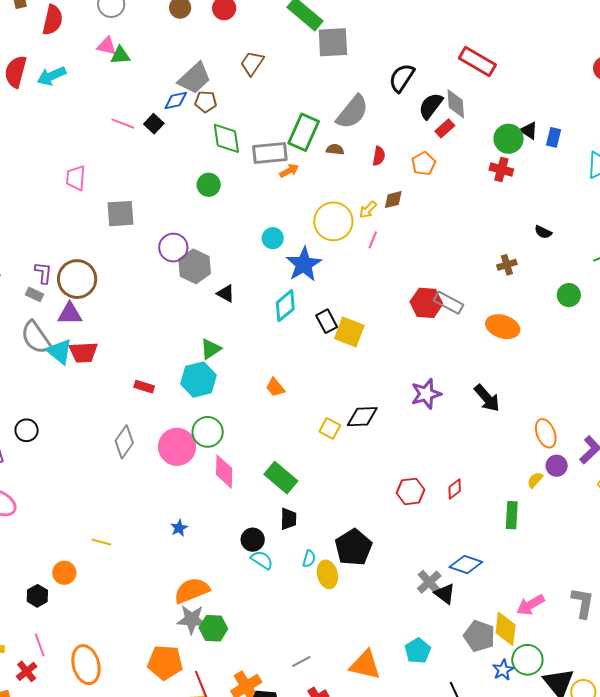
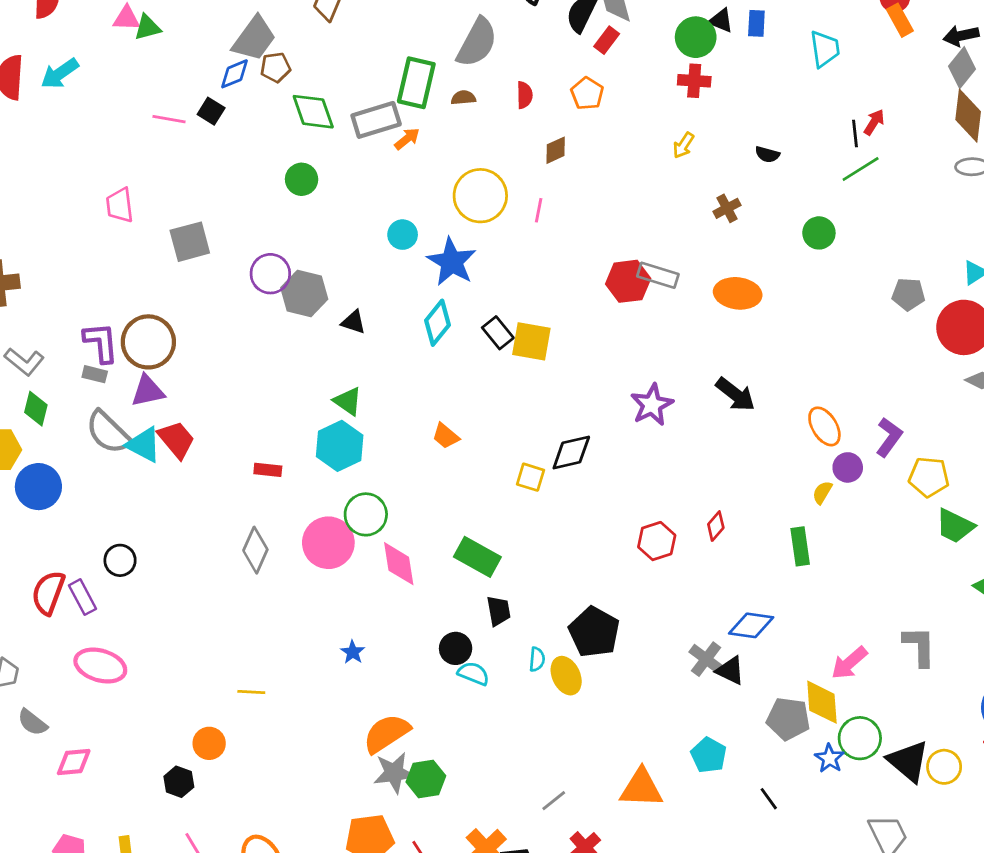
yellow arrow: (368, 210) -> (683, 145), moved
purple L-shape: (43, 273) -> (101, 342), size x1.4
green triangle: (211, 349) -> (348, 401), turned -40
red trapezoid: (83, 352) -> (176, 440), turned -116

